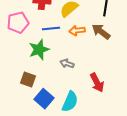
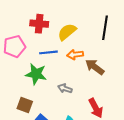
brown arrow: (101, 32) -> (95, 67), moved
green star: (39, 50) -> (36, 74), turned 30

